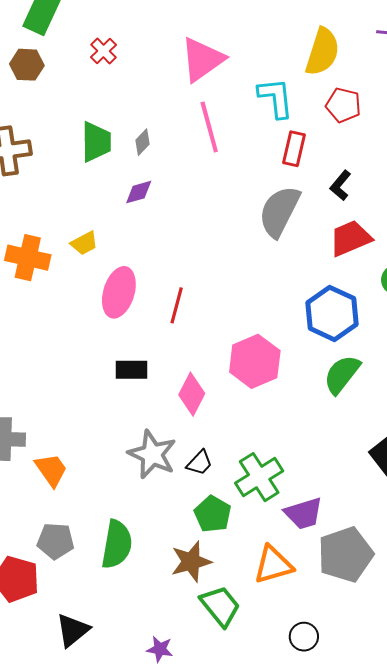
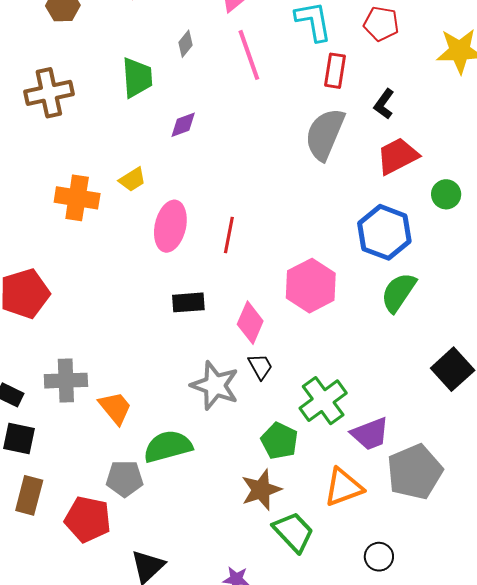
gray diamond: (142, 142) -> (186, 44), moved
black trapezoid: (200, 463) -> (260, 366), moved, turned -68
green semicircle: (117, 544) -> (168, 446), moved, turned -111

